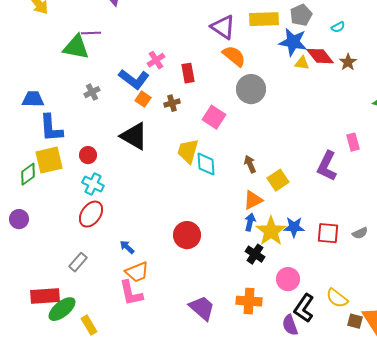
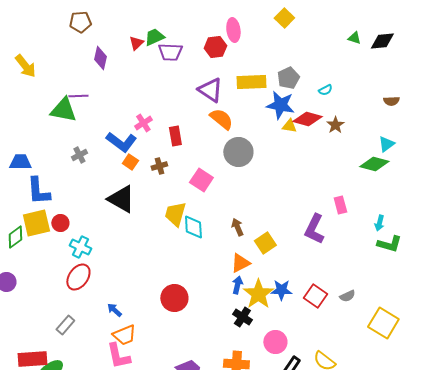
red diamond: (320, 56) -> (307, 119), turned -36
red circle: (88, 155) -> (60, 223), moved
red square: (328, 233) -> (315, 296), turned 30

